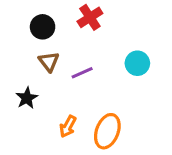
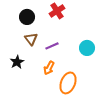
cyan circle: (137, 63) -> (87, 48), moved
orange arrow: (68, 126) -> (49, 68), moved

